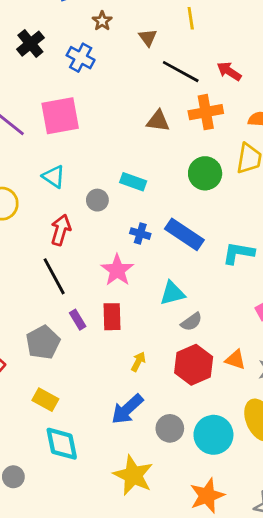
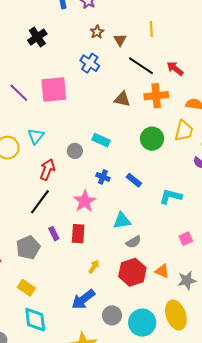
brown star: (102, 21) -> (97, 32), moved
blue cross: (81, 58) -> (90, 63), moved
cyan triangle: (54, 177) -> (36, 136), moved, turned 30
blue rectangle: (184, 234) -> (134, 180), size x0.6
black line: (54, 276) -> (40, 202), turned 60

